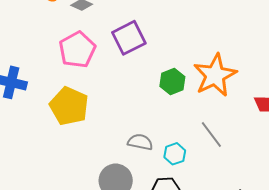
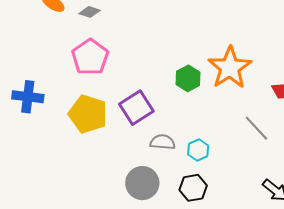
purple square: (129, 38) -> (136, 108), moved
gray line: (211, 134) -> (256, 128), moved

